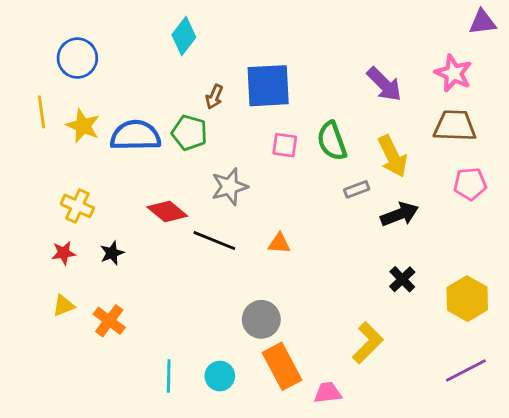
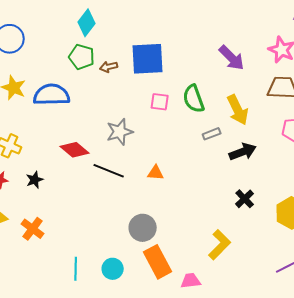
brown arrow: (214, 97) -> (109, 67), turned 54
green pentagon: (189, 133) -> (82, 57), moved

